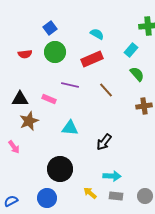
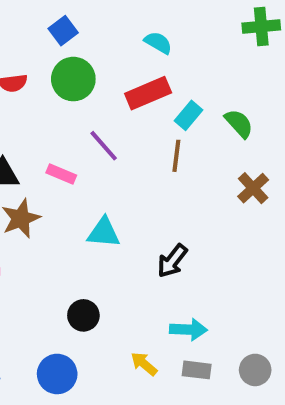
cyan rectangle: (131, 50) -> (188, 115), moved
purple line: (70, 85) -> (104, 146), turned 36
brown line: (106, 90) -> (176, 156), turned 49
brown cross: (144, 106) -> (253, 188), turned -35
black circle: (60, 169) -> (83, 315), size x0.6

